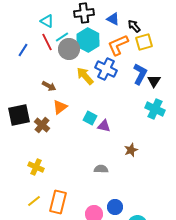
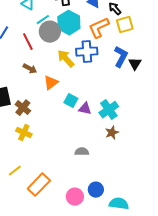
red line: (47, 42) -> (28, 42), moved
blue cross: (106, 69) -> (87, 52), turned -30
orange triangle: (60, 107) -> (51, 83), moved
cyan cross: (155, 109) -> (109, 110), moved, turned 30
yellow cross: (36, 167) -> (24, 133), moved
yellow line: (34, 201) -> (15, 171), moved
orange rectangle: (58, 202) -> (39, 185), turned 30

